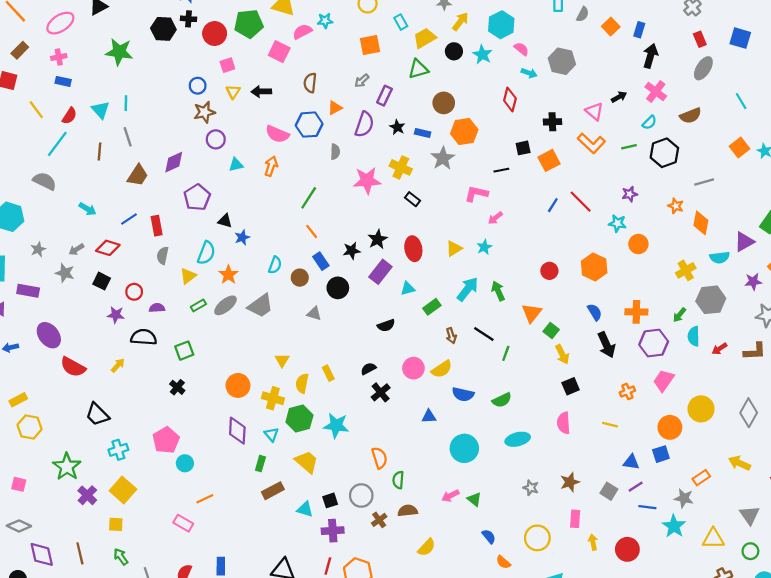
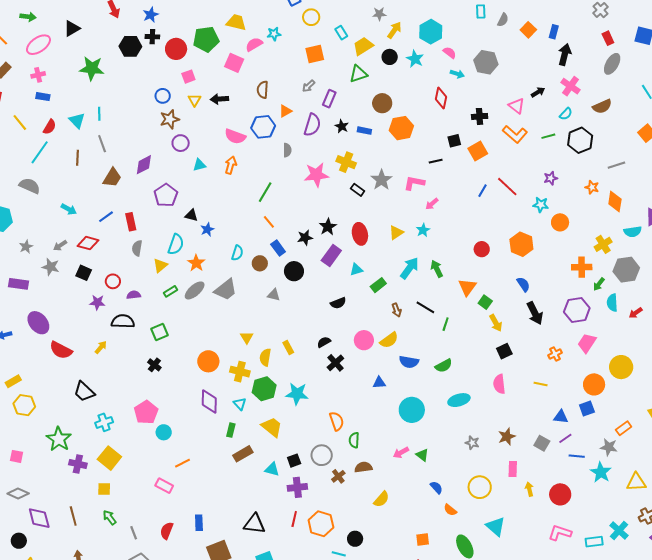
gray star: (443, 158) -> (382, 180), moved
orange cross: (636, 312) -> (582, 267), moved
purple cross: (87, 495) -> (78, 464), turned -30

